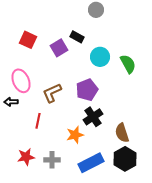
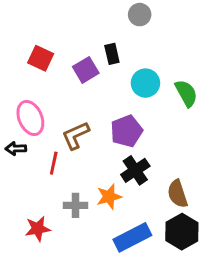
black rectangle: (77, 37) -> (112, 54), turned 48
red line: (38, 121) -> (54, 163), moved
gray cross: (52, 160) -> (76, 205), moved

